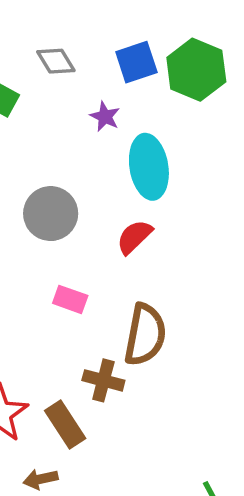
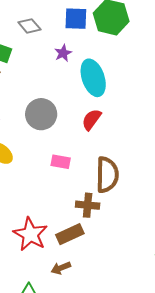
blue square: (136, 62) -> (76, 19), turned 30
purple star: (105, 117) -> (63, 53), turned 30
brown rectangle: (65, 425) -> (70, 234), turned -72

